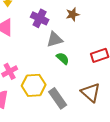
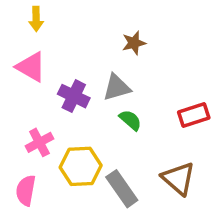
brown star: (73, 14) -> (134, 43), moved
purple cross: (40, 18) -> (74, 96), moved

